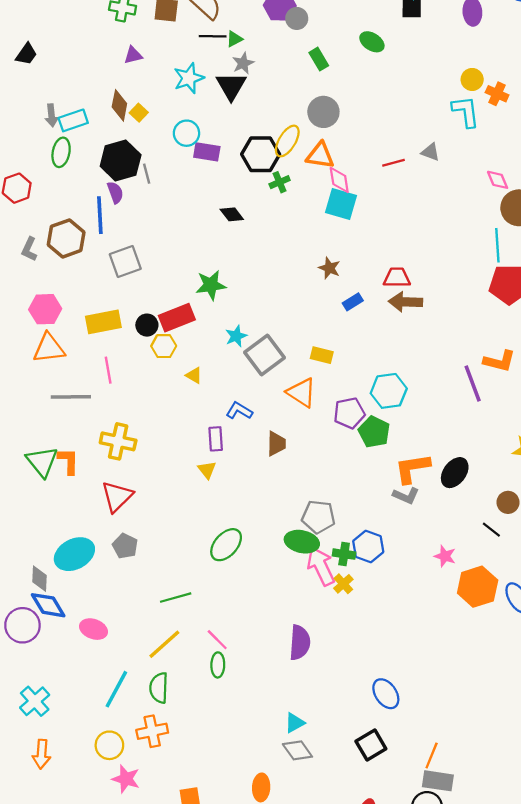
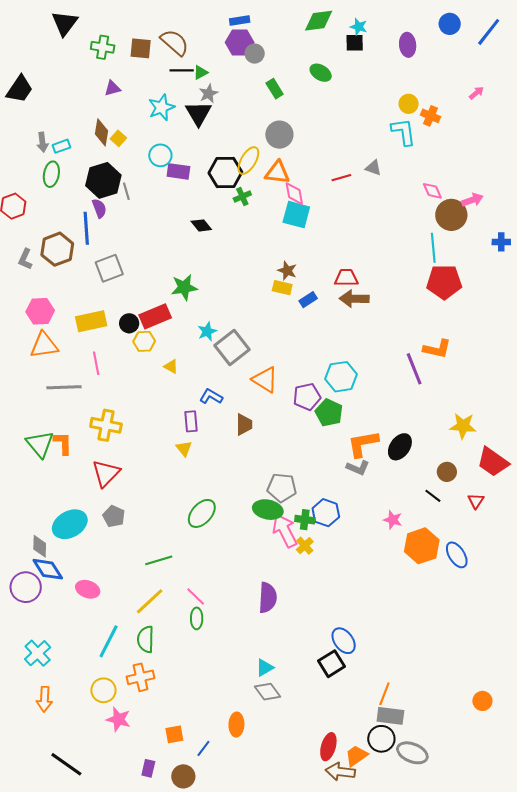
black trapezoid: (26, 54) -> (20, 89), size x1.4
cyan rectangle: (73, 120) -> (61, 146), size x0.7
yellow rectangle: (322, 355) -> (282, 288), moved
black square: (371, 745) -> (332, 664), moved

